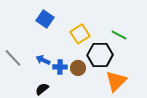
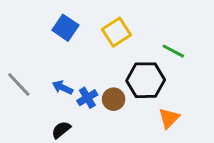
yellow square: (80, 34) -> (116, 32), moved
blue cross: (60, 67) -> (87, 98), turned -32
orange triangle: (116, 81) -> (169, 118), size x0.7

